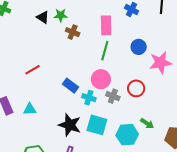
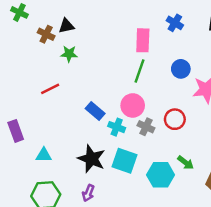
green star: (61, 15) -> (69, 54), moved
black triangle: (43, 17) -> (66, 26), turned -48
brown cross: (73, 32) -> (46, 34), moved
cyan triangle: (30, 109) -> (44, 155), moved

